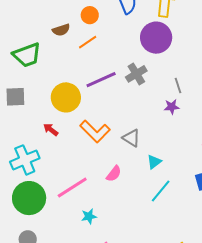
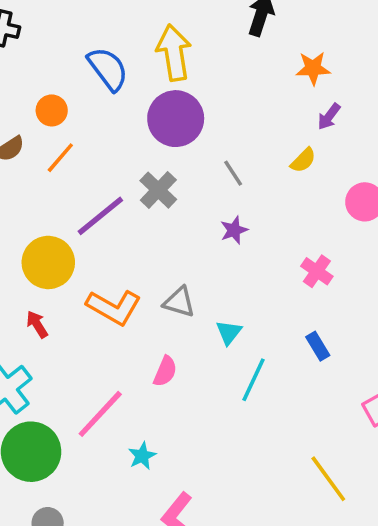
gray line: (178, 85) -> (233, 173), moved
red arrow: (51, 130) -> (37, 324), turned 35

